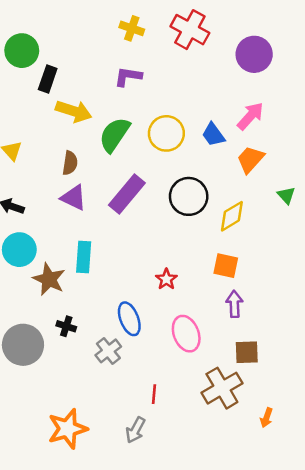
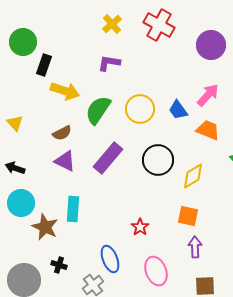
yellow cross: (132, 28) -> (112, 24), turned 30
orange trapezoid: (250, 159) -> (208, 130), turned 70
brown semicircle: (70, 163) -> (62, 133), turned 54

